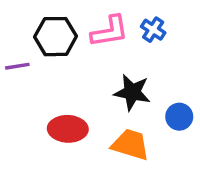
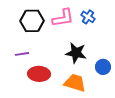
purple line: (17, 66) -> (22, 54), moved

